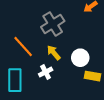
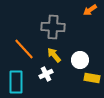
gray cross: (53, 24) -> (53, 27), turned 35

